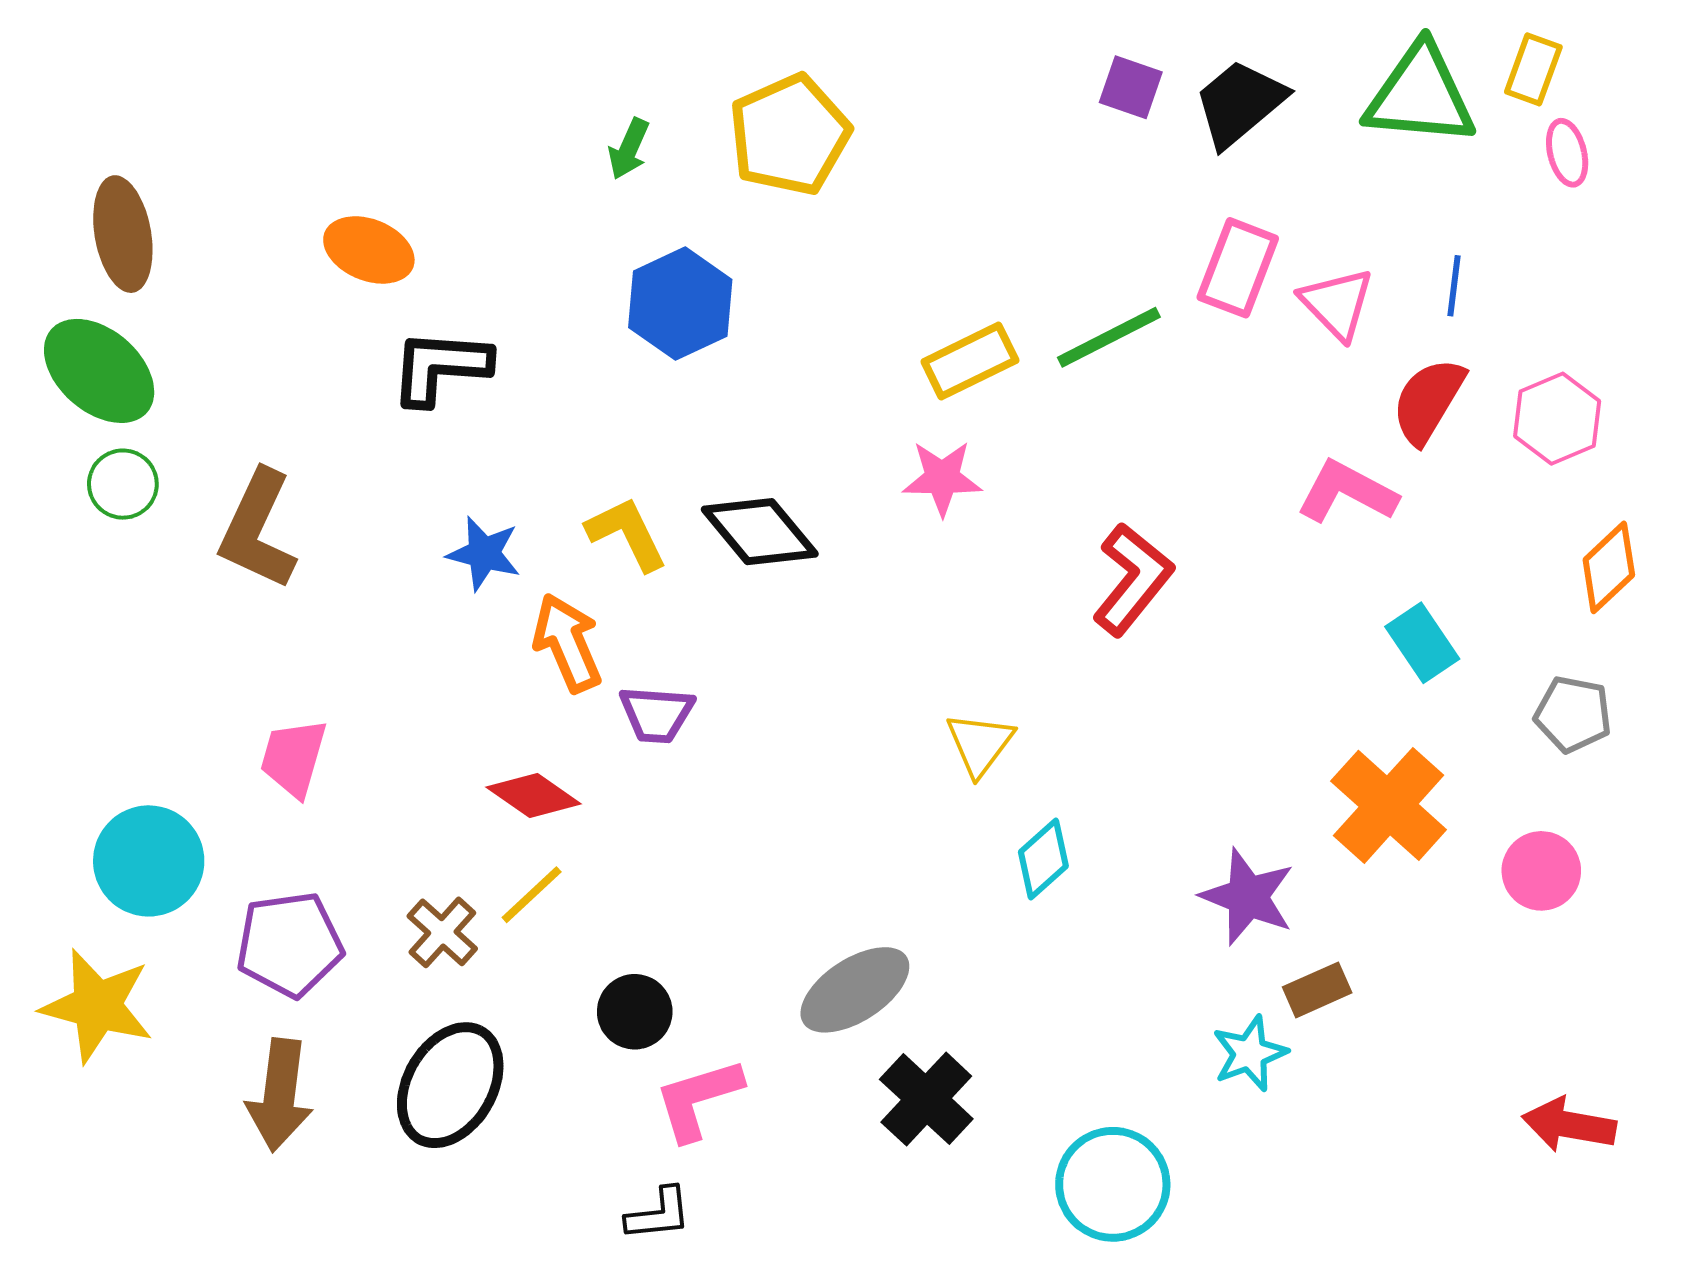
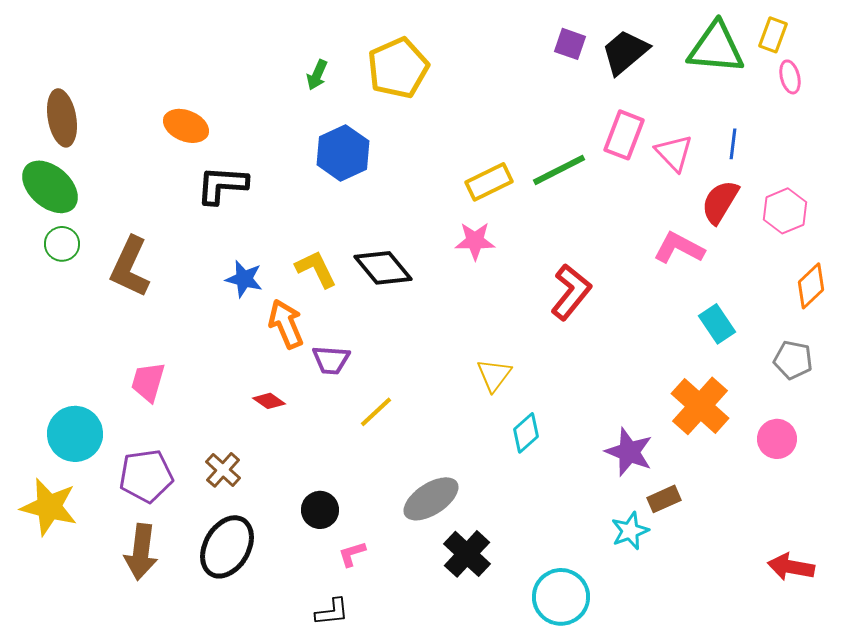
red diamond: (534, 796) -> (269, 401), size x0.7
yellow line: (532, 895) -> (376, 412), moved
pink L-shape: (698, 1099) -> (352, 554), size x0.6

